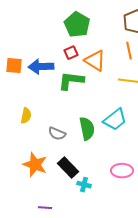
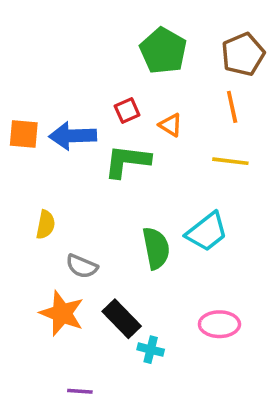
green pentagon: (77, 25) -> (163, 51), moved
orange triangle: (95, 61) -> (171, 125), size x0.6
gray semicircle: (57, 134) -> (82, 266), moved

